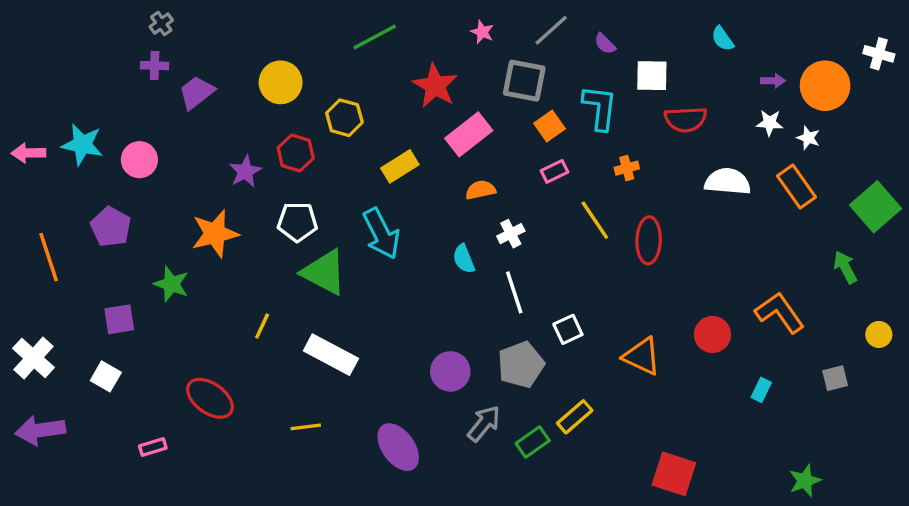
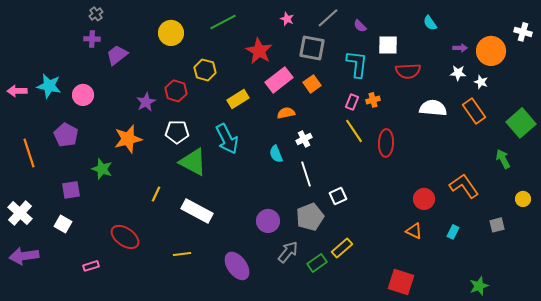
yellow circle: (281, 82) -> (171, 33), moved
orange square: (549, 126) -> (312, 84), moved
pink rectangle: (554, 171) -> (352, 102), moved, turned -42
orange triangle: (642, 356) -> (414, 231), moved, size x0.7

